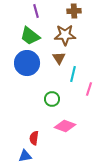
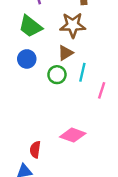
brown triangle: (59, 58) -> (65, 53), turned 32
blue circle: (27, 63) -> (27, 59), size x0.6
green circle: (52, 99) -> (57, 75), moved

